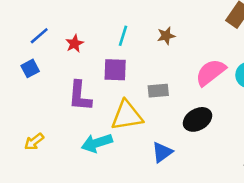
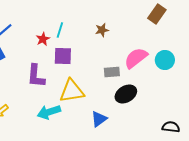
cyan line: (123, 36) -> (60, 30), moved
red star: (75, 44) -> (43, 39), moved
gray rectangle: (158, 91) -> (112, 72), moved

